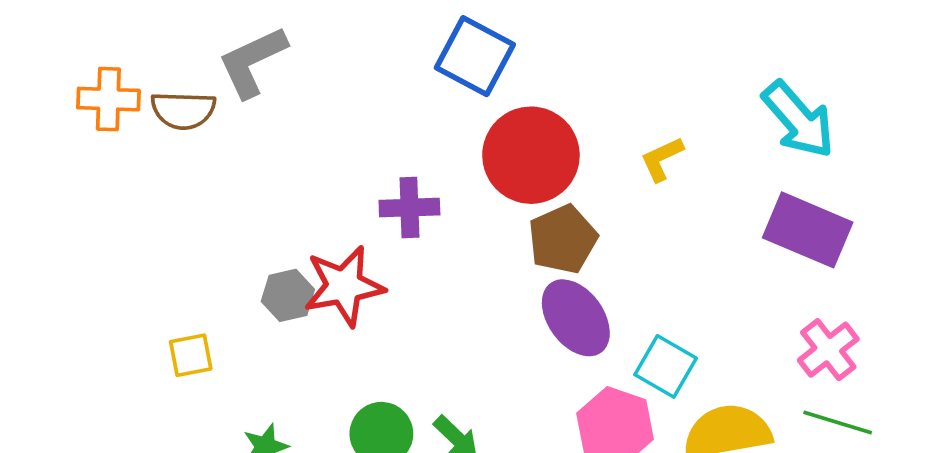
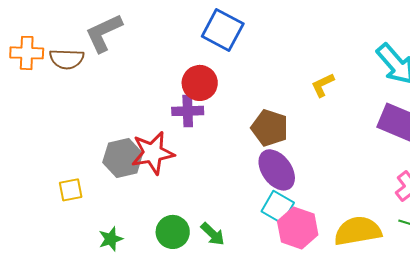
red circle: (531, 155) -> (200, 83), moved, size x0.7
brown pentagon: (563, 239) -> (270, 128), turned -30
gray hexagon: (288, 295) -> (123, 158), size x1.4
cyan square: (666, 366) -> (278, 207), moved

